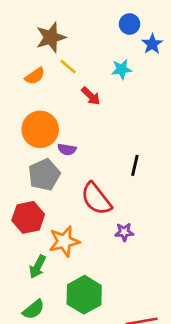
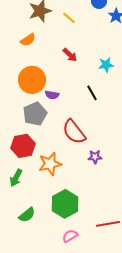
yellow line: (68, 67) -> (69, 18), moved
cyan star: (122, 69) -> (106, 65), moved
black line: (135, 165) -> (92, 93), moved, turned -42
green arrow: (38, 267) -> (16, 178), moved

